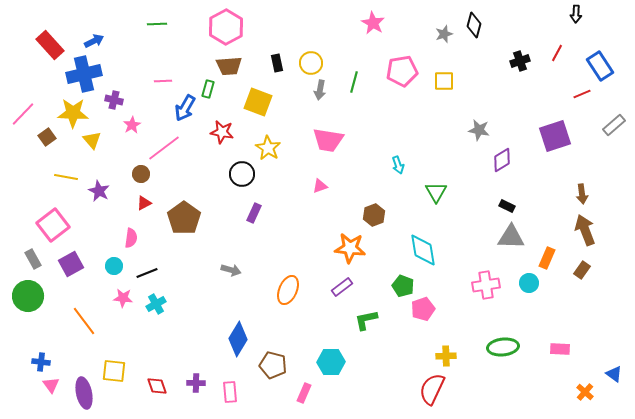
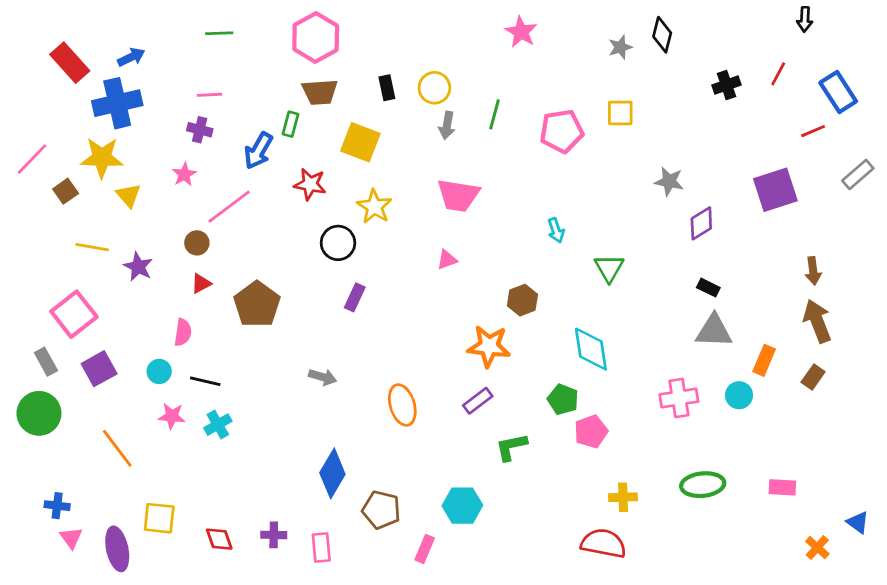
pink pentagon: (402, 71) -> (562, 131), moved
pink line: (163, 81) -> (209, 95), moved
purple cross: (114, 100) -> (200, 130), moved
black line: (147, 273) -> (205, 381), turned 35
orange ellipse: (288, 290) -> (402, 405), turned -40
red semicircle: (432, 389) -> (603, 543), turned 76

